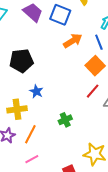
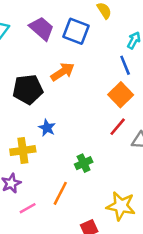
orange arrow: (73, 41) -> (63, 72), moved
orange line: (30, 134) -> (60, 193), moved
pink line: (32, 159) -> (28, 208), moved

